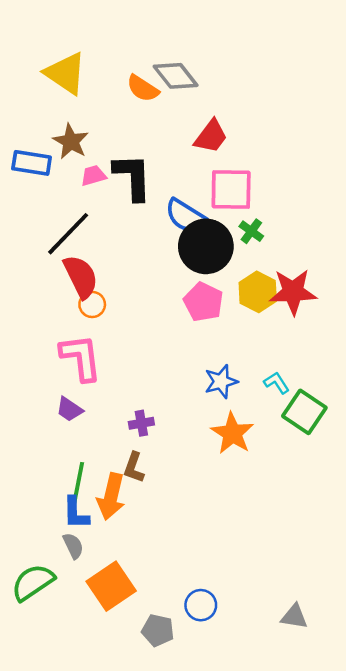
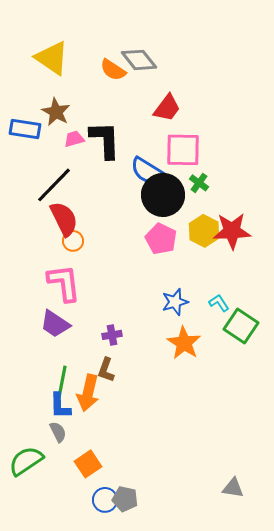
purple trapezoid: (69, 409) -> (55, 324), size x1.4
orange square: (111, 586) -> (88, 464), size x0.7
blue circle: (201, 605) -> (105, 500), moved

